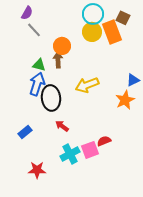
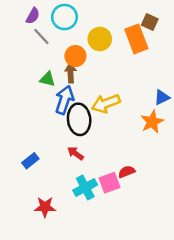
cyan circle: (93, 14) -> (64, 17), moved
yellow circle: (92, 32) -> (100, 39), moved
blue arrow: (37, 84) -> (64, 100), moved
black ellipse: (51, 98) -> (79, 119), moved

